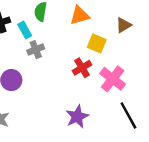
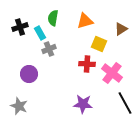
red cross: (82, 68) -> (87, 64), turned 35
purple star: (77, 117) -> (83, 104), turned 30

